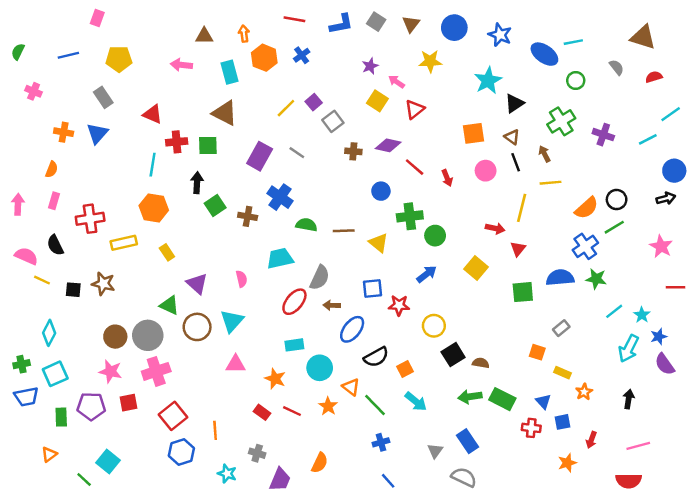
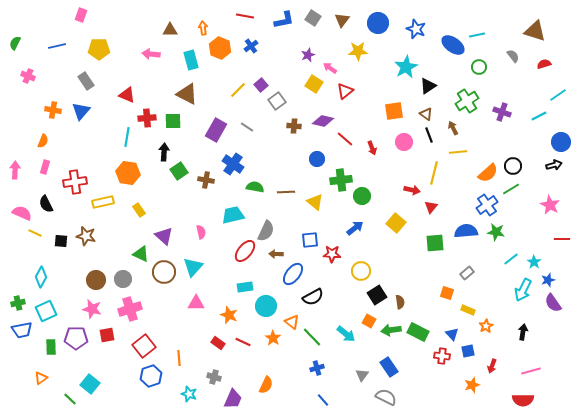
gray circle: (148, 335) -> (123, 279), size x0.7
brown semicircle: (481, 363) -> (400, 302), turned 72
orange square: (405, 369) -> (369, 321), moved, turned -32

